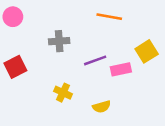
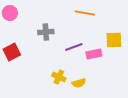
yellow square: (147, 51) -> (114, 40), turned 30
yellow cross: (63, 93) -> (59, 77), moved

